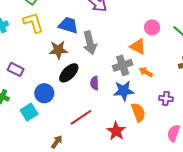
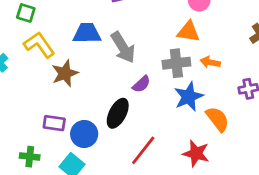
brown star: (58, 50) -> (65, 73), moved
gray cross: (123, 65) -> (176, 63), turned 30
purple rectangle: (16, 69) -> (54, 123), moved
black ellipse: (69, 73) -> (118, 113), moved
purple semicircle: (95, 83) -> (141, 84), moved, turned -112

